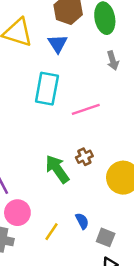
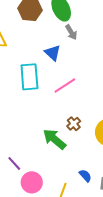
blue triangle: (58, 44) -> (53, 53), moved
gray arrow: (113, 61) -> (71, 32), moved

